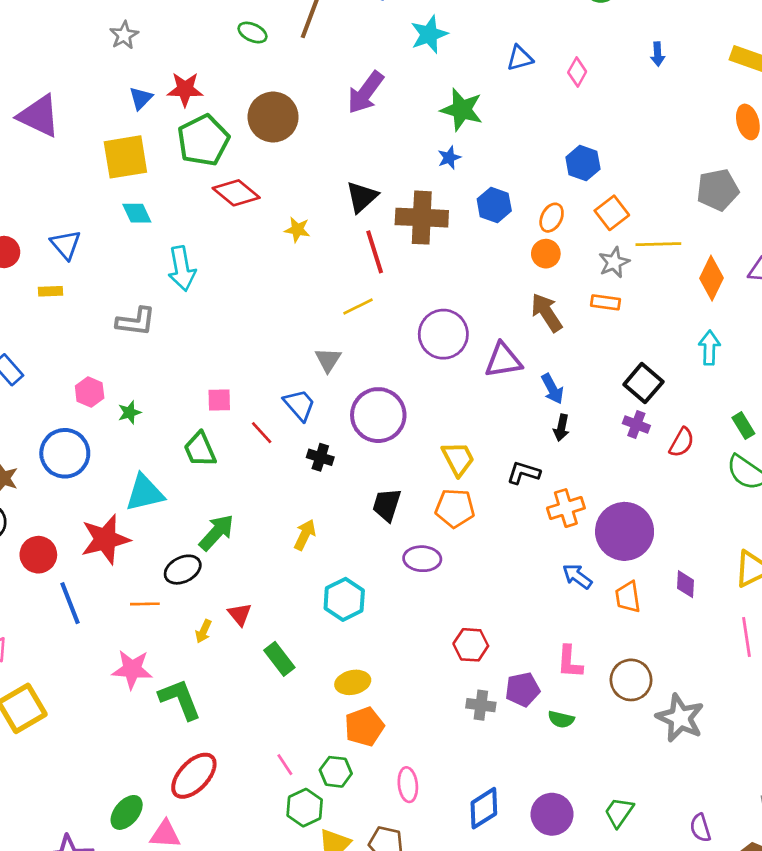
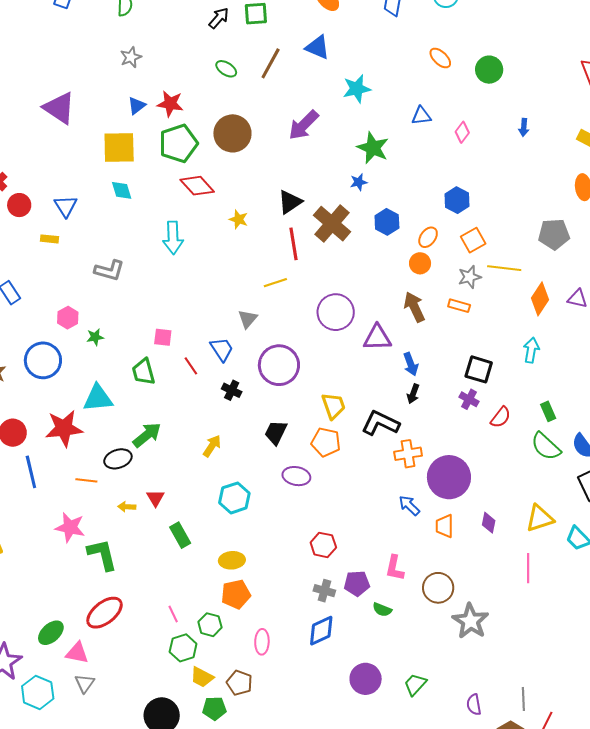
brown cross: (422, 218) -> (332, 224), turned 30
cyan arrow: (182, 269) -> (173, 238), moved
black square: (643, 383) -> (479, 369), turned -32
black L-shape: (523, 473) -> (380, 423), size x1.5
yellow arrow: (203, 631) -> (127, 507), turned 60
blue diamond: (484, 808) -> (321, 631), moved

